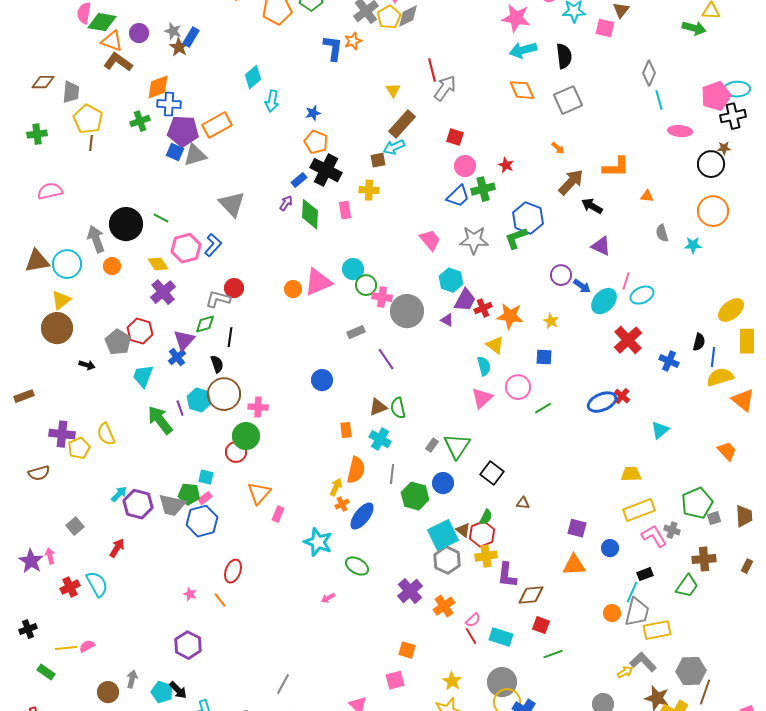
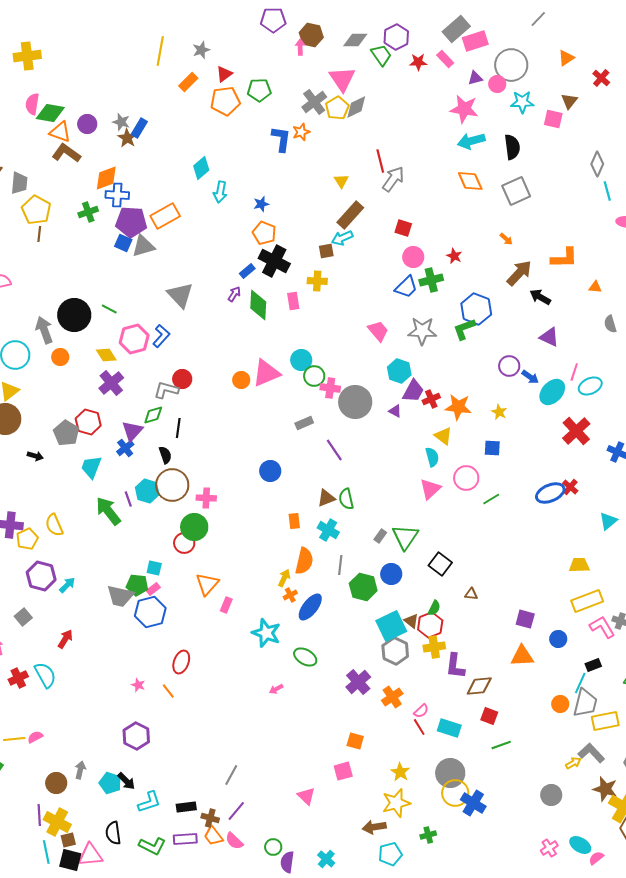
purple hexagon: (138, 504) -> (41, 576), moved

